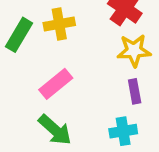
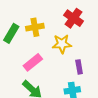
yellow star: (134, 51) -> (62, 44), moved

